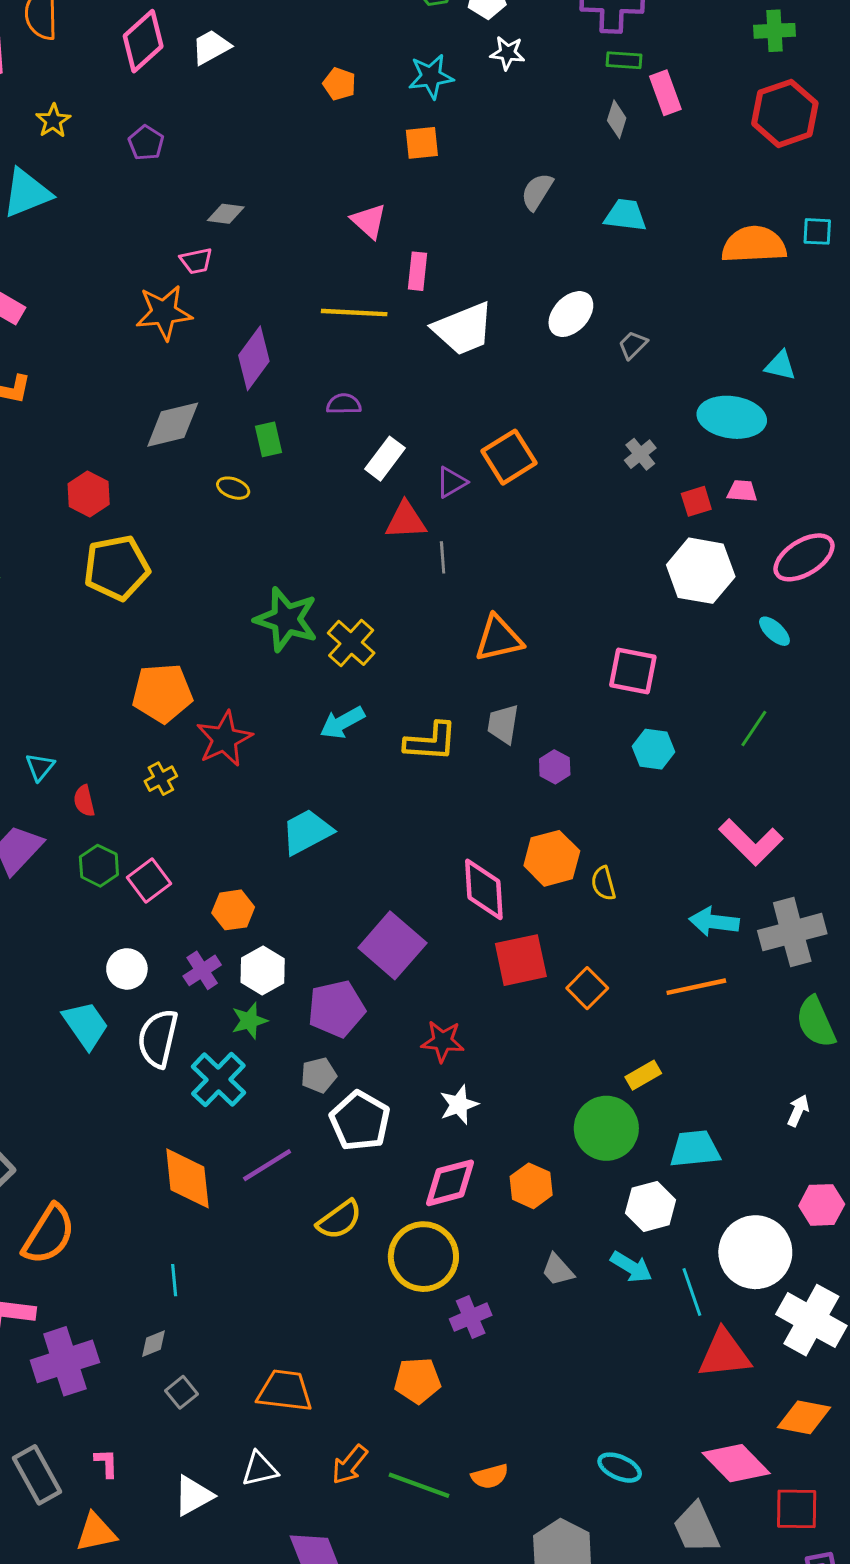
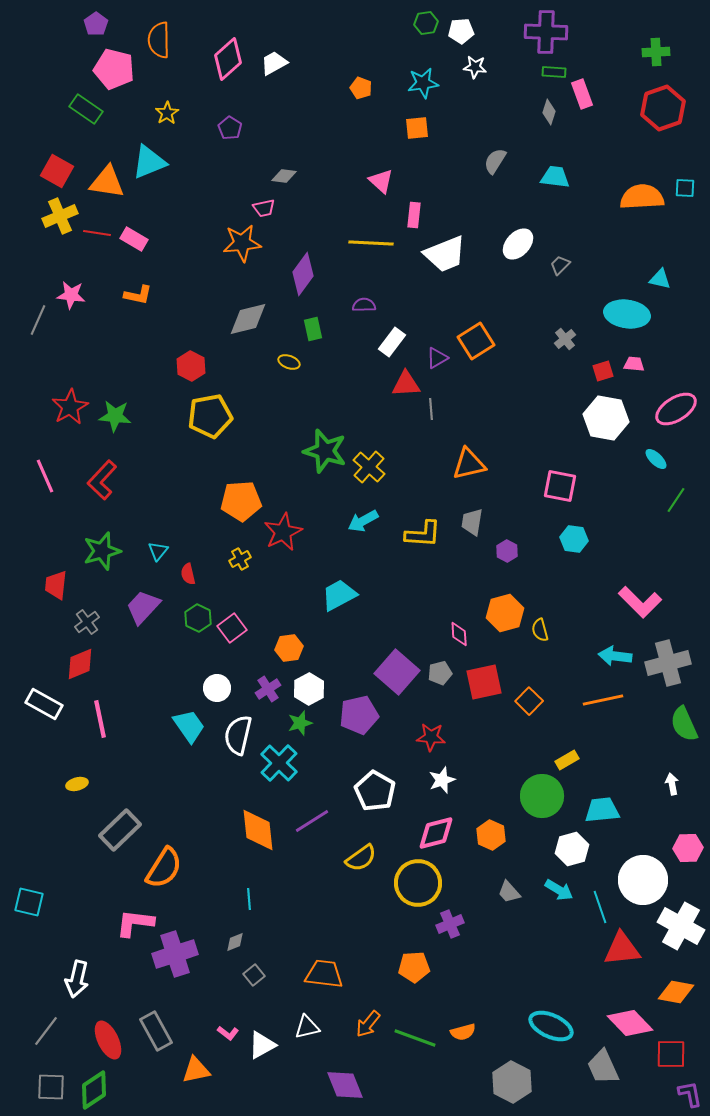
green line: (754, 729) -> (676, 500), moved
pink diamond: (484, 889) -> (459, 634), size x0.6
gray pentagon: (319, 1075) -> (440, 673), moved
white arrow: (798, 1111) -> (672, 784), turned -35
pink L-shape: (106, 1463) -> (228, 1033), moved, turned 130
cyan ellipse: (620, 1468) -> (551, 1026), size x1.5

